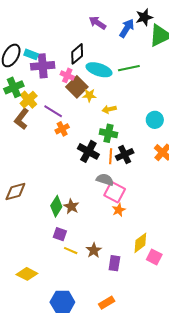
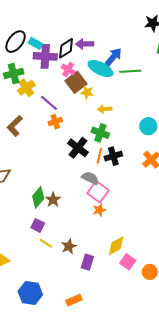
purple arrow: (97, 23) -> (85, 44), moved, turned -42
blue arrow: (127, 28) -> (114, 57), moved
black diamond: (77, 54) -> (66, 48), moved
brown L-shape: (22, 119) -> (15, 126), moved

